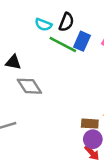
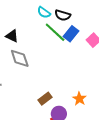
black semicircle: (66, 22) -> (63, 15), turned 70
brown rectangle: (90, 124) -> (45, 99), moved, turned -56

